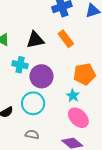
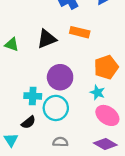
orange rectangle: (66, 39) -> (80, 32), turned -30
cyan cross: (20, 65) -> (33, 96), moved

